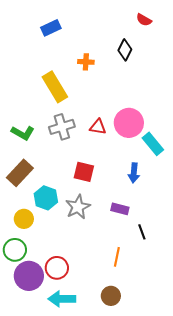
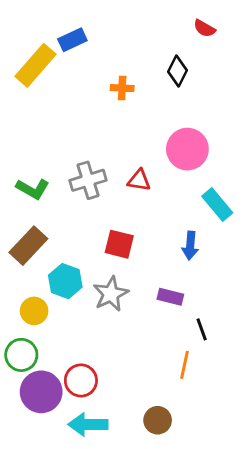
yellow rectangle: (55, 87) -> (35, 65), moved, turned 72
pink circle: (129, 123) -> (187, 149), moved
orange line: (117, 257) -> (185, 365), moved

